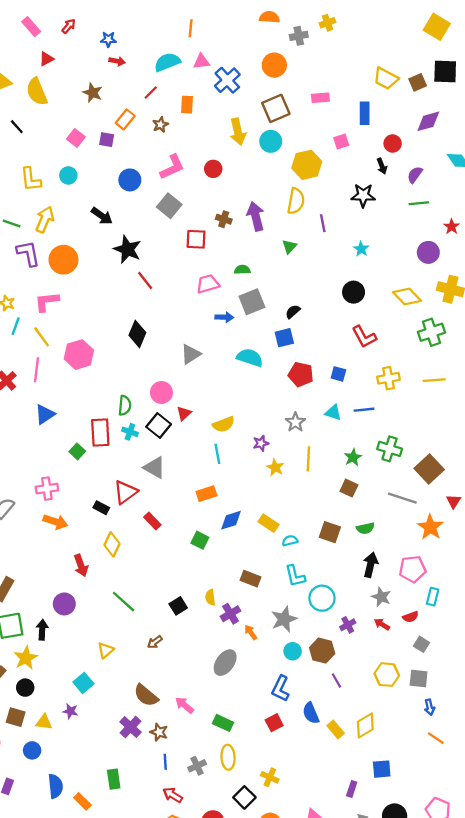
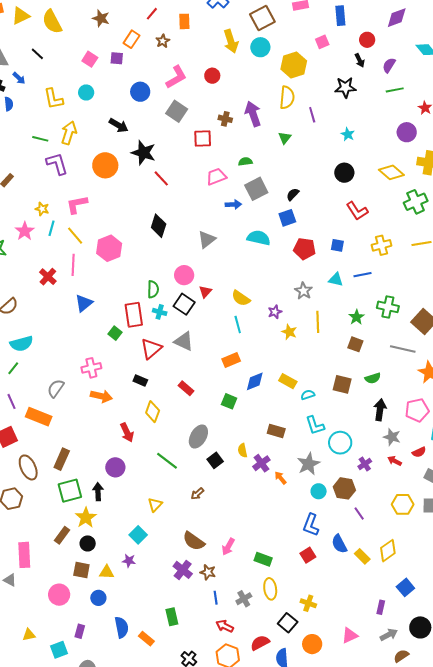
orange circle: (63, 260) -> (105, 165), moved
yellow semicircle: (224, 424) -> (241, 298), turned 60
red triangle: (126, 492) -> (151, 349), moved
gray ellipse: (225, 663) -> (198, 437), moved
pink arrow: (184, 705) -> (228, 547), turned -96
blue square: (382, 769) -> (405, 587), turned -30

